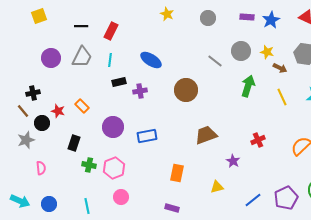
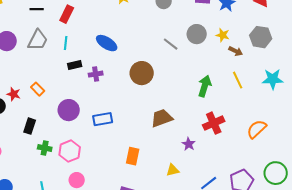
green arrow: (248, 86) -> (205, 86), moved
red cross: (258, 140) -> (214, 123), size x1.5

